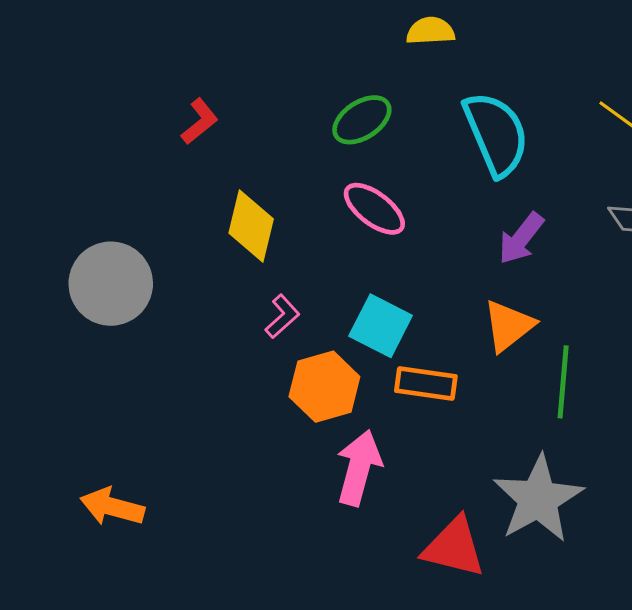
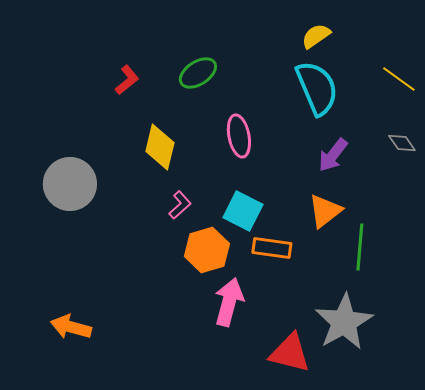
yellow semicircle: (431, 31) -> (316, 36), moved, turned -32
green ellipse: (362, 120) -> (198, 73), moved
pink ellipse: (374, 209) -> (239, 136), turned 42

